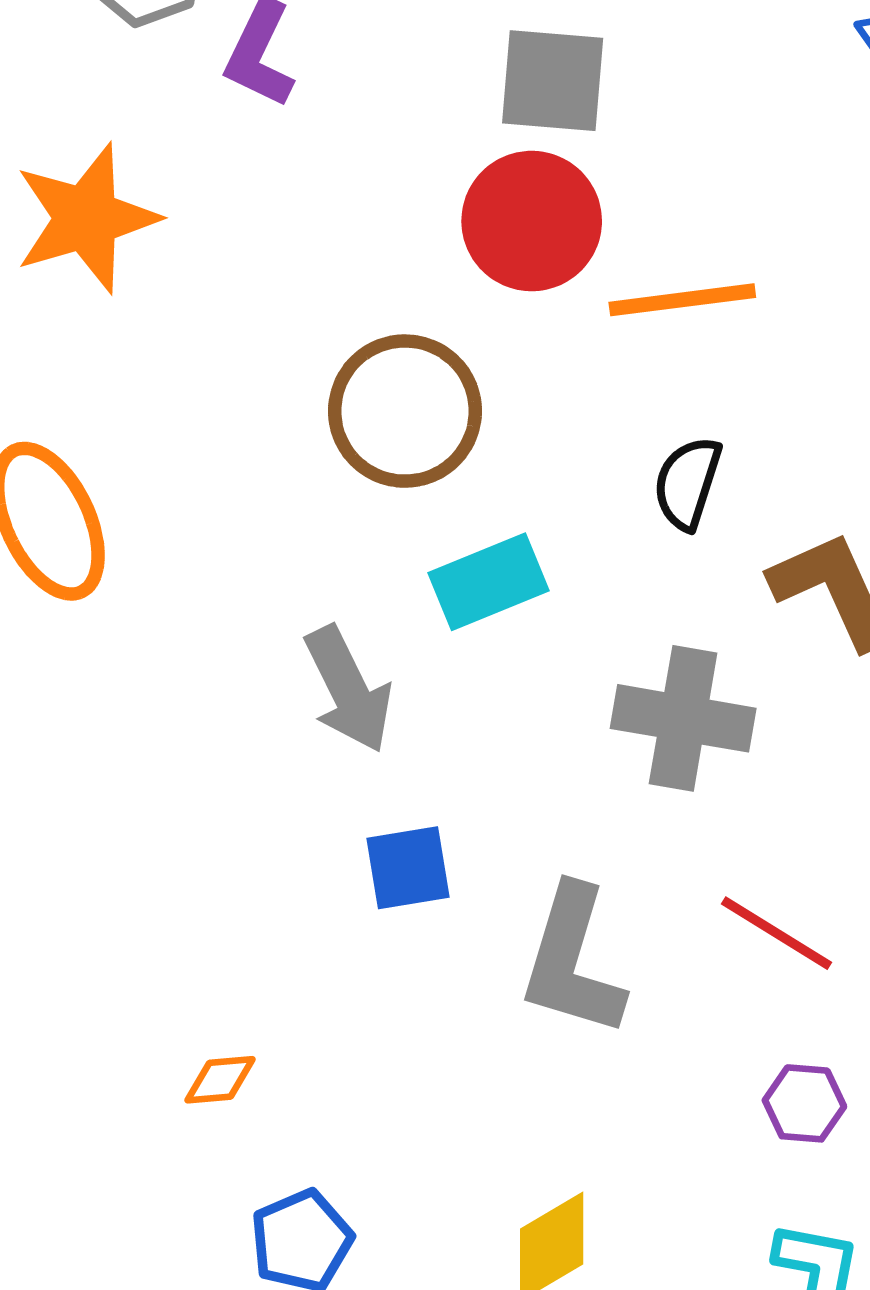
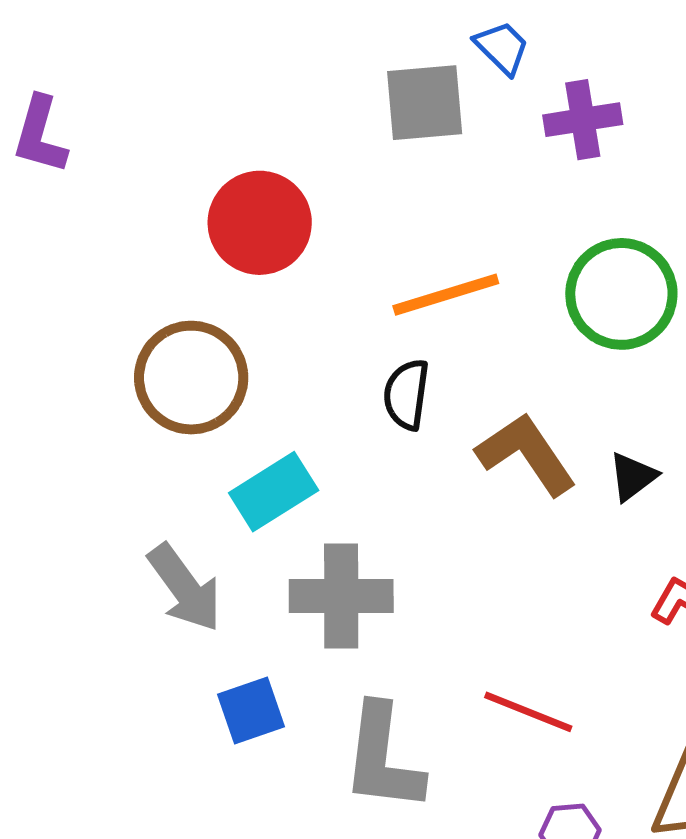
gray square: (553, 81) -> (425, 103), moved
orange line: (682, 300) -> (446, 295), moved
gray cross: (683, 718) -> (341, 596), moved

